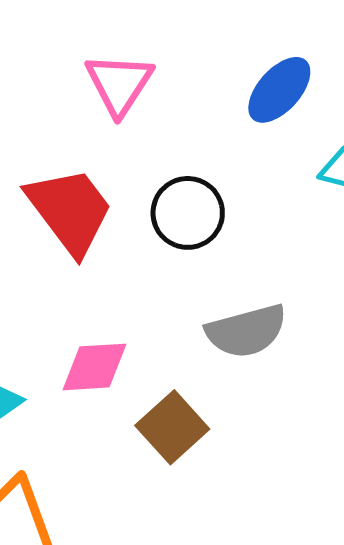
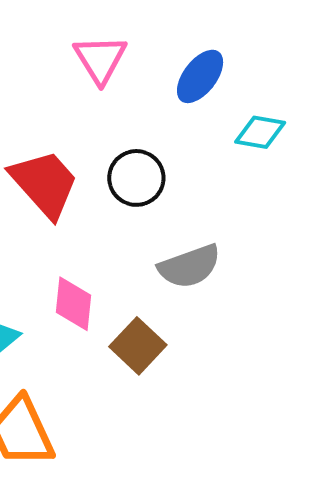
pink triangle: (119, 84) -> (100, 59), moved
pink diamond: (95, 367) -> (74, 304), turned -76

